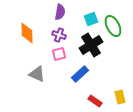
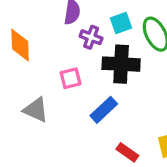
purple cross: (59, 35) -> (91, 37), moved
black cross: (91, 45) -> (121, 64), turned 35

